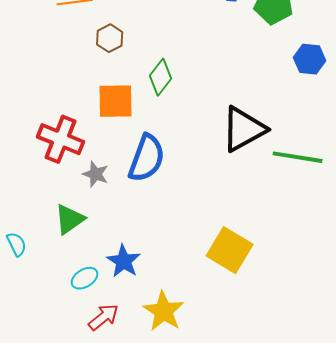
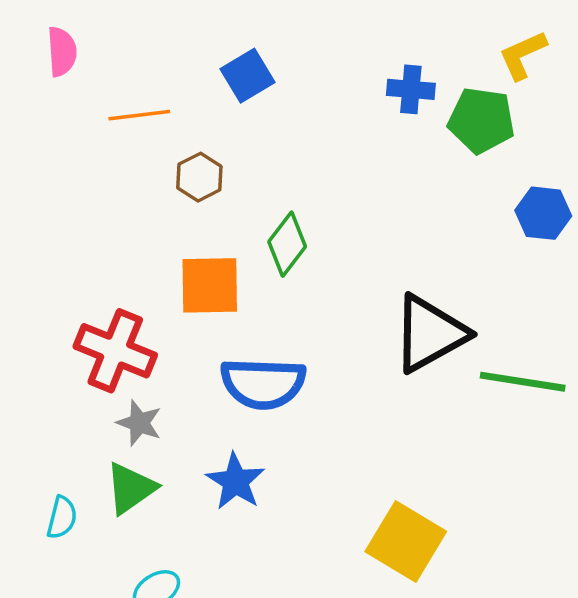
blue semicircle: (147, 158) -> (263, 383), turned 72
gray star: (96, 174) -> (139, 423), moved
cyan semicircle: (17, 244) -> (62, 517), moved, turned 40
blue star: (124, 261) -> (236, 481), moved

